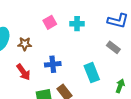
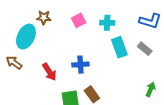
brown star: (25, 44) -> (44, 17), moved
cyan rectangle: (92, 73) -> (119, 47), moved

